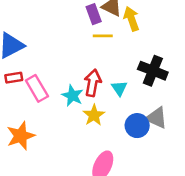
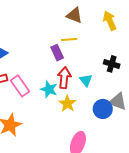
purple rectangle: (94, 14) -> (57, 53), moved
yellow arrow: (131, 19) -> (110, 21), moved
black cross: (153, 71) -> (112, 64), size x0.7

